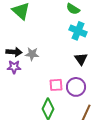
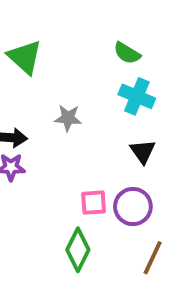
gray star: (32, 54) -> (68, 118), moved

